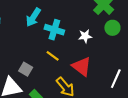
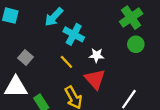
white star: (85, 36) -> (97, 55), moved
gray square: (26, 69) -> (25, 58), moved

